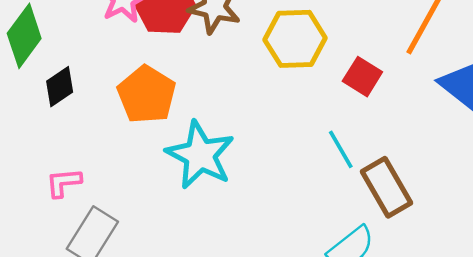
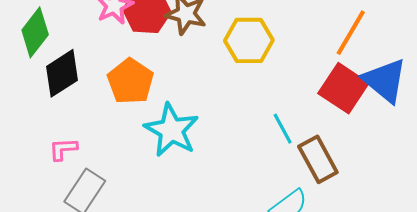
red square: (362, 77) -> (343, 88), moved, size x1.6
black diamond: (60, 87) -> (62, 73), size x1.5

